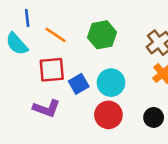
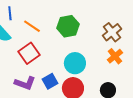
red square: (52, 70) -> (29, 53), turned -30
blue square: (79, 84) -> (50, 81), moved

